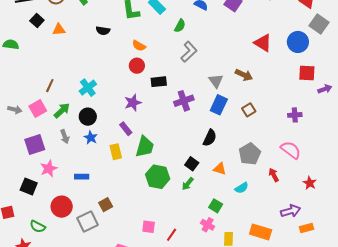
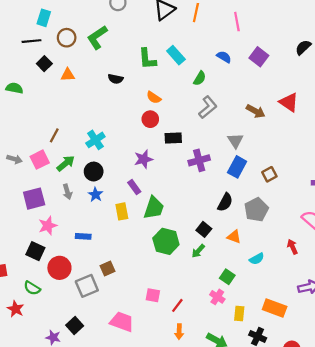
brown arrow: (244, 75) -> (256, 111), moved
gray pentagon: (250, 154) -> (256, 210), moved
black square: (29, 186) -> (35, 251), moved

